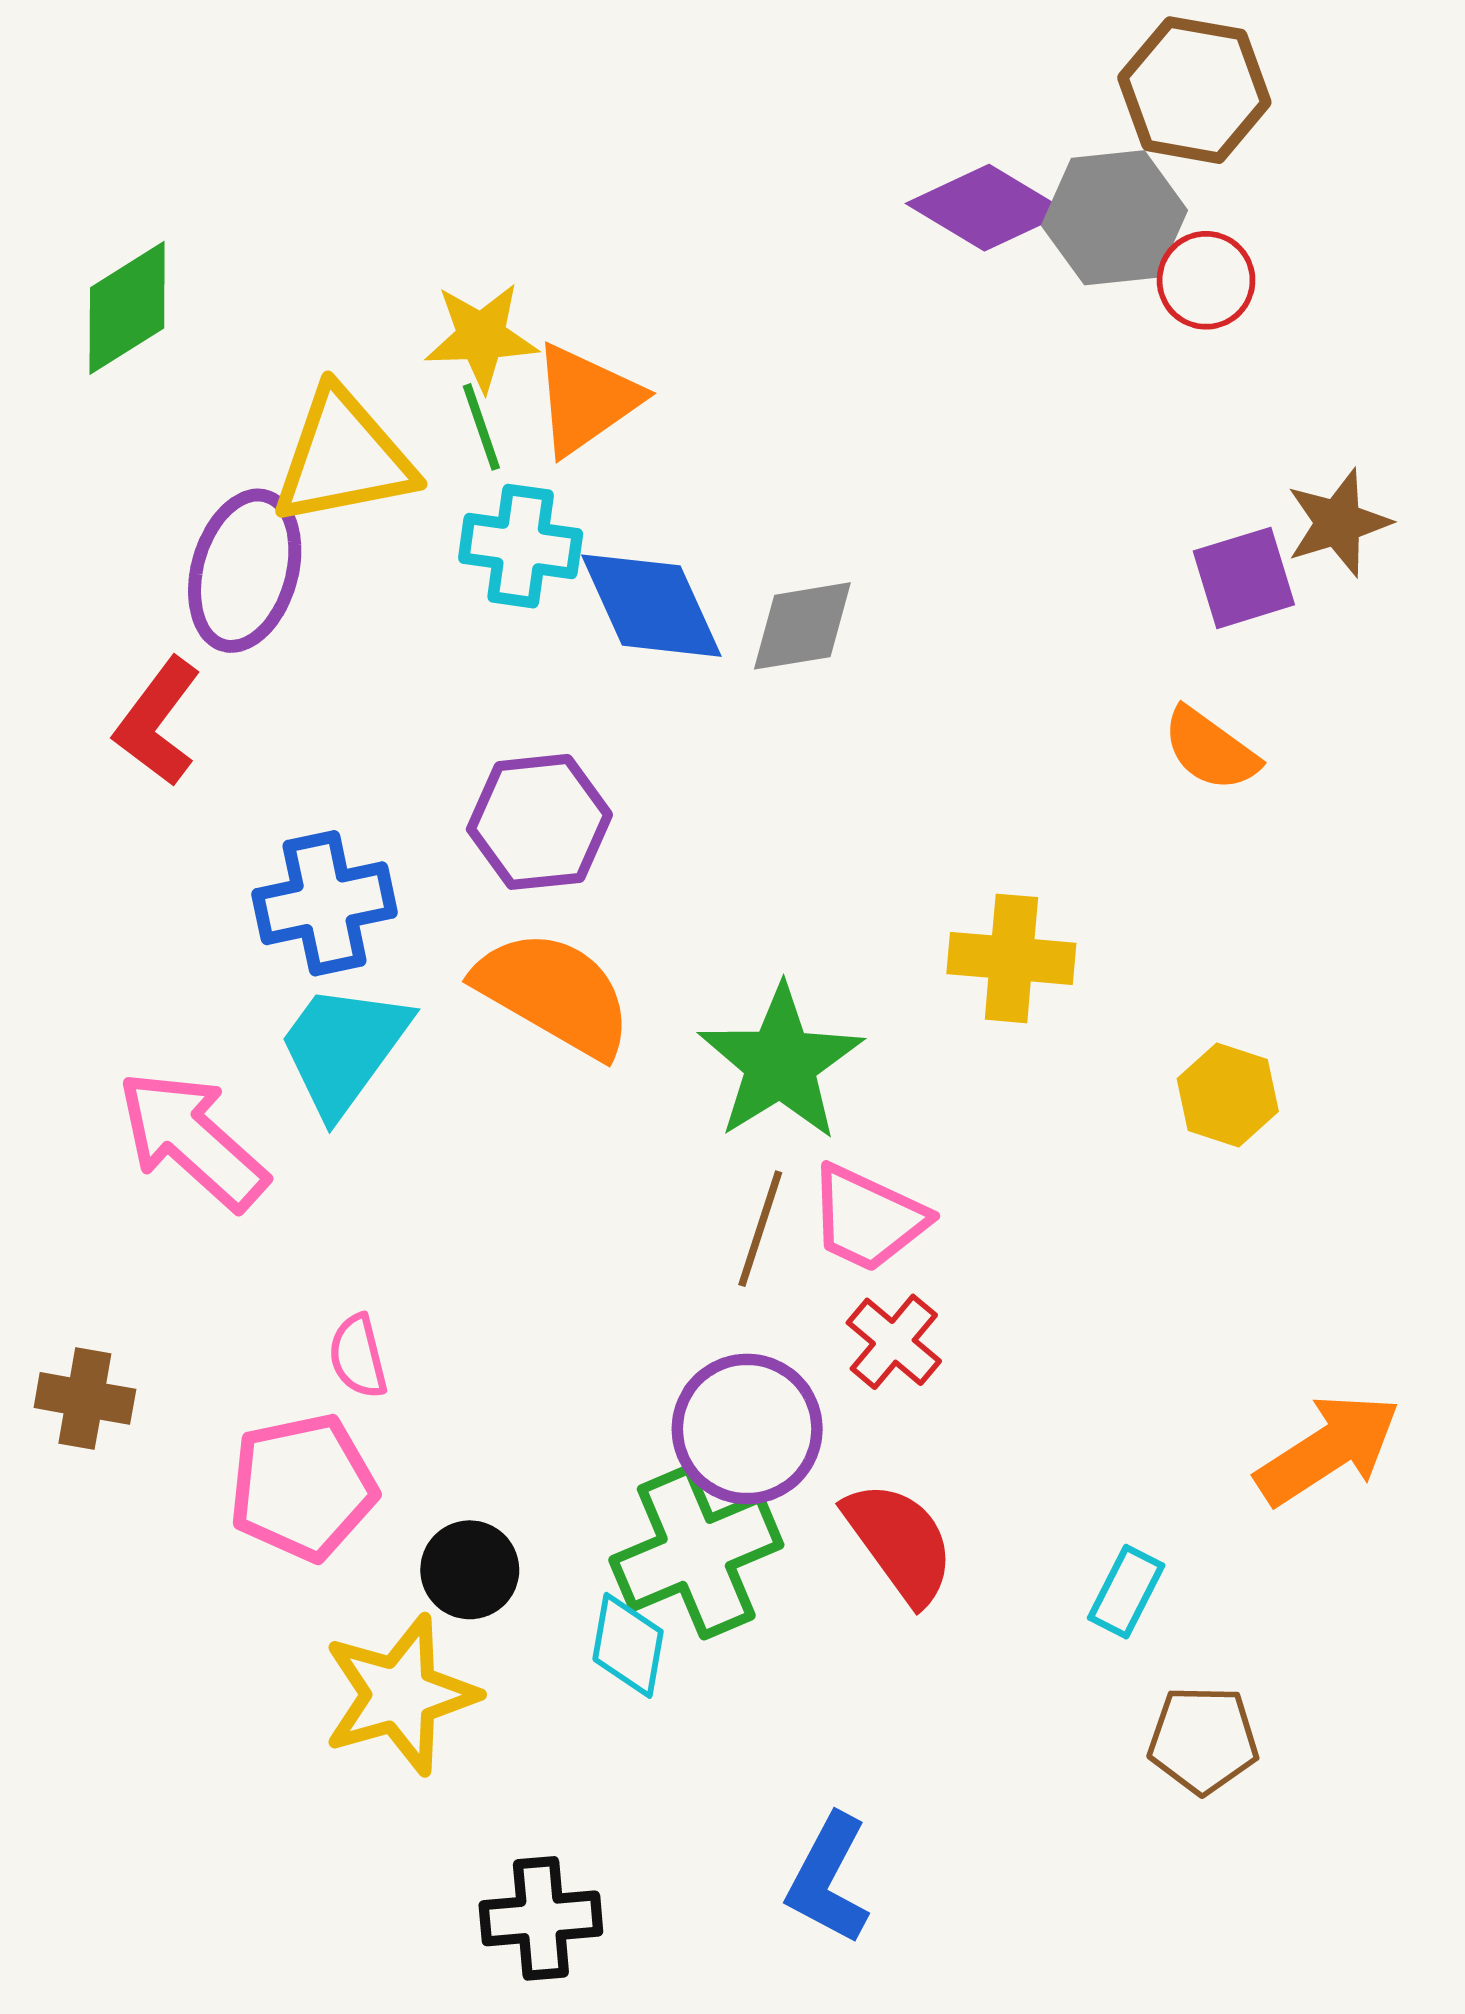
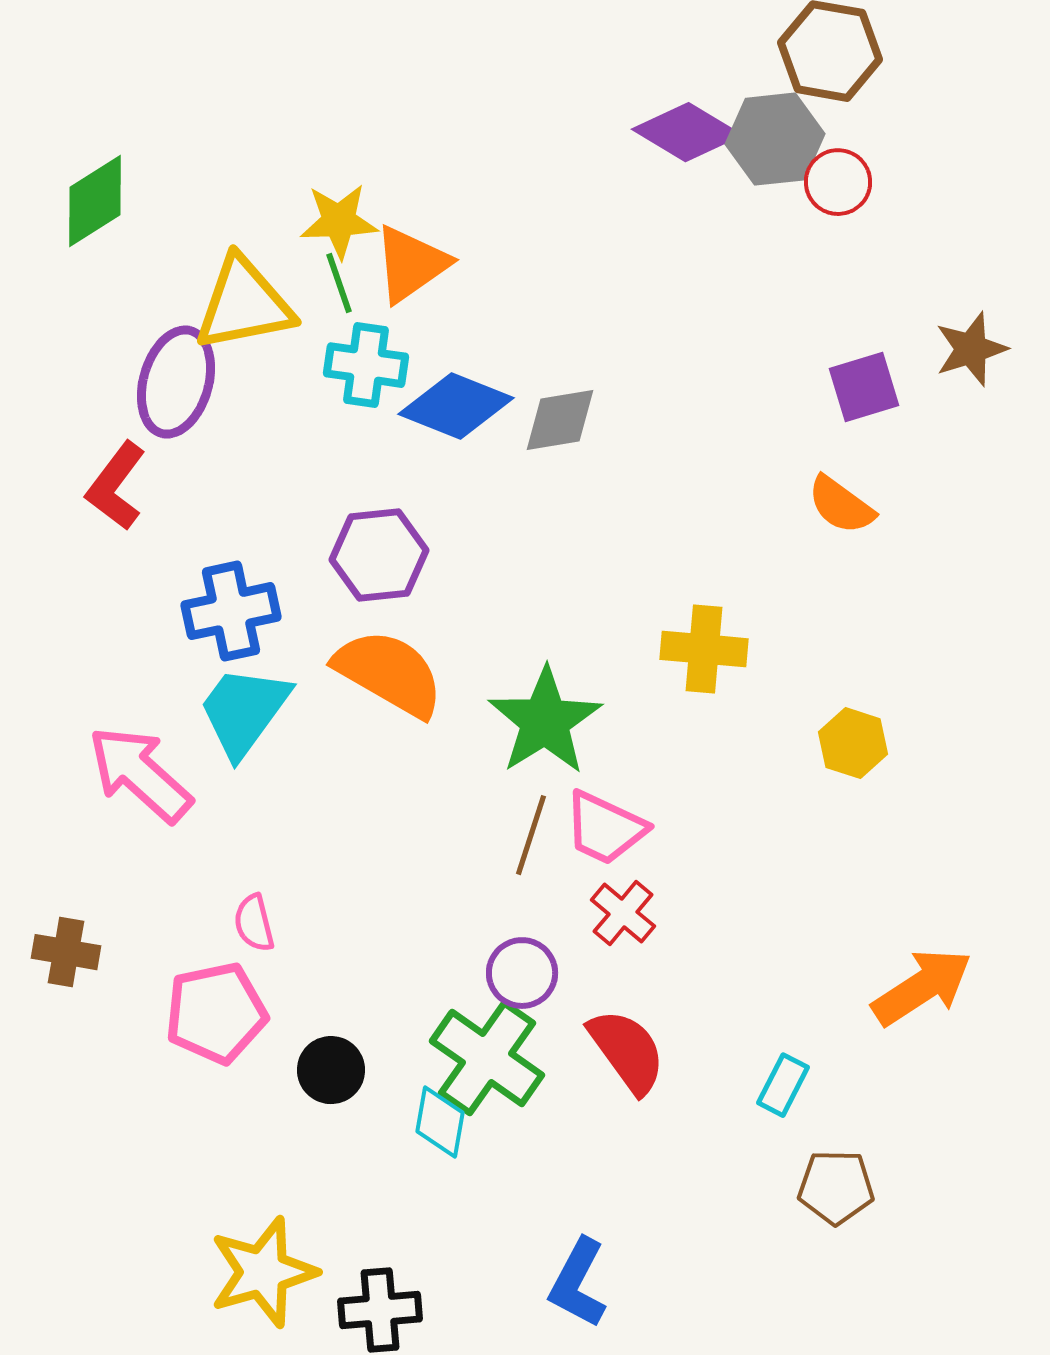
brown star: (1338, 523) -> (971, 349), moved
blue diamond: (651, 606) -> (456, 406), turned -44
purple circle: (747, 1429) -> (522, 973), size x0.7
green cross: (696, 1552) -> (487, 1058), turned -32
yellow star: (400, 1695) -> (263, 1272), moved

